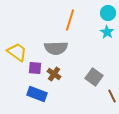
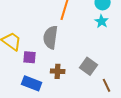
gray semicircle: (56, 48) -> (51, 37), turned 100
brown cross: (54, 74) -> (58, 71), moved, turned -32

